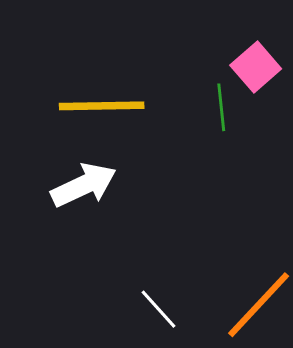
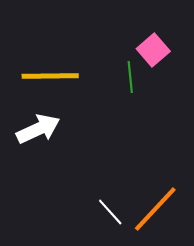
white line: (158, 309) -> (110, 212), moved

